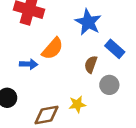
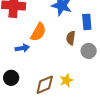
blue rectangle: (115, 49) -> (87, 22), turned 56
yellow star: (77, 104) -> (66, 80), moved

